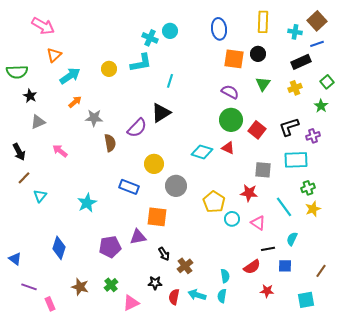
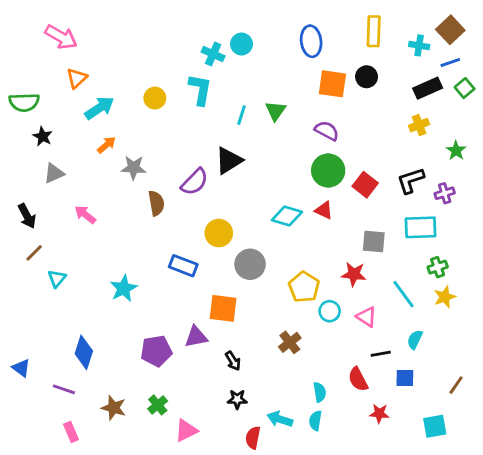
cyan L-shape: (141, 63) -> (200, 90), turned -70
green square: (327, 82) -> (465, 88), moved
green triangle: (263, 84) -> (276, 111), moved
brown cross: (185, 266) -> (290, 342), moved
red semicircle: (252, 267) -> (358, 379), turned 96
black star: (155, 283) -> (237, 399), moved
purple line: (29, 287) -> (64, 389), moved
red semicircle: (174, 297) -> (253, 438), moved

